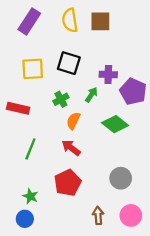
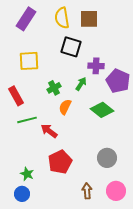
black square: (69, 63) -> (71, 47), moved
red rectangle: (18, 108) -> (16, 96), turned 48
red arrow: (71, 148) -> (49, 131), moved
green line: (30, 149) -> (27, 120), moved, turned 54

